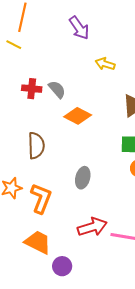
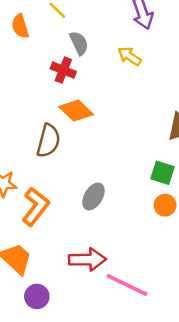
yellow arrow: (105, 64) -> (130, 56), moved
gray semicircle: (57, 89) -> (79, 43), moved
orange diamond: (78, 116) -> (76, 111), moved

